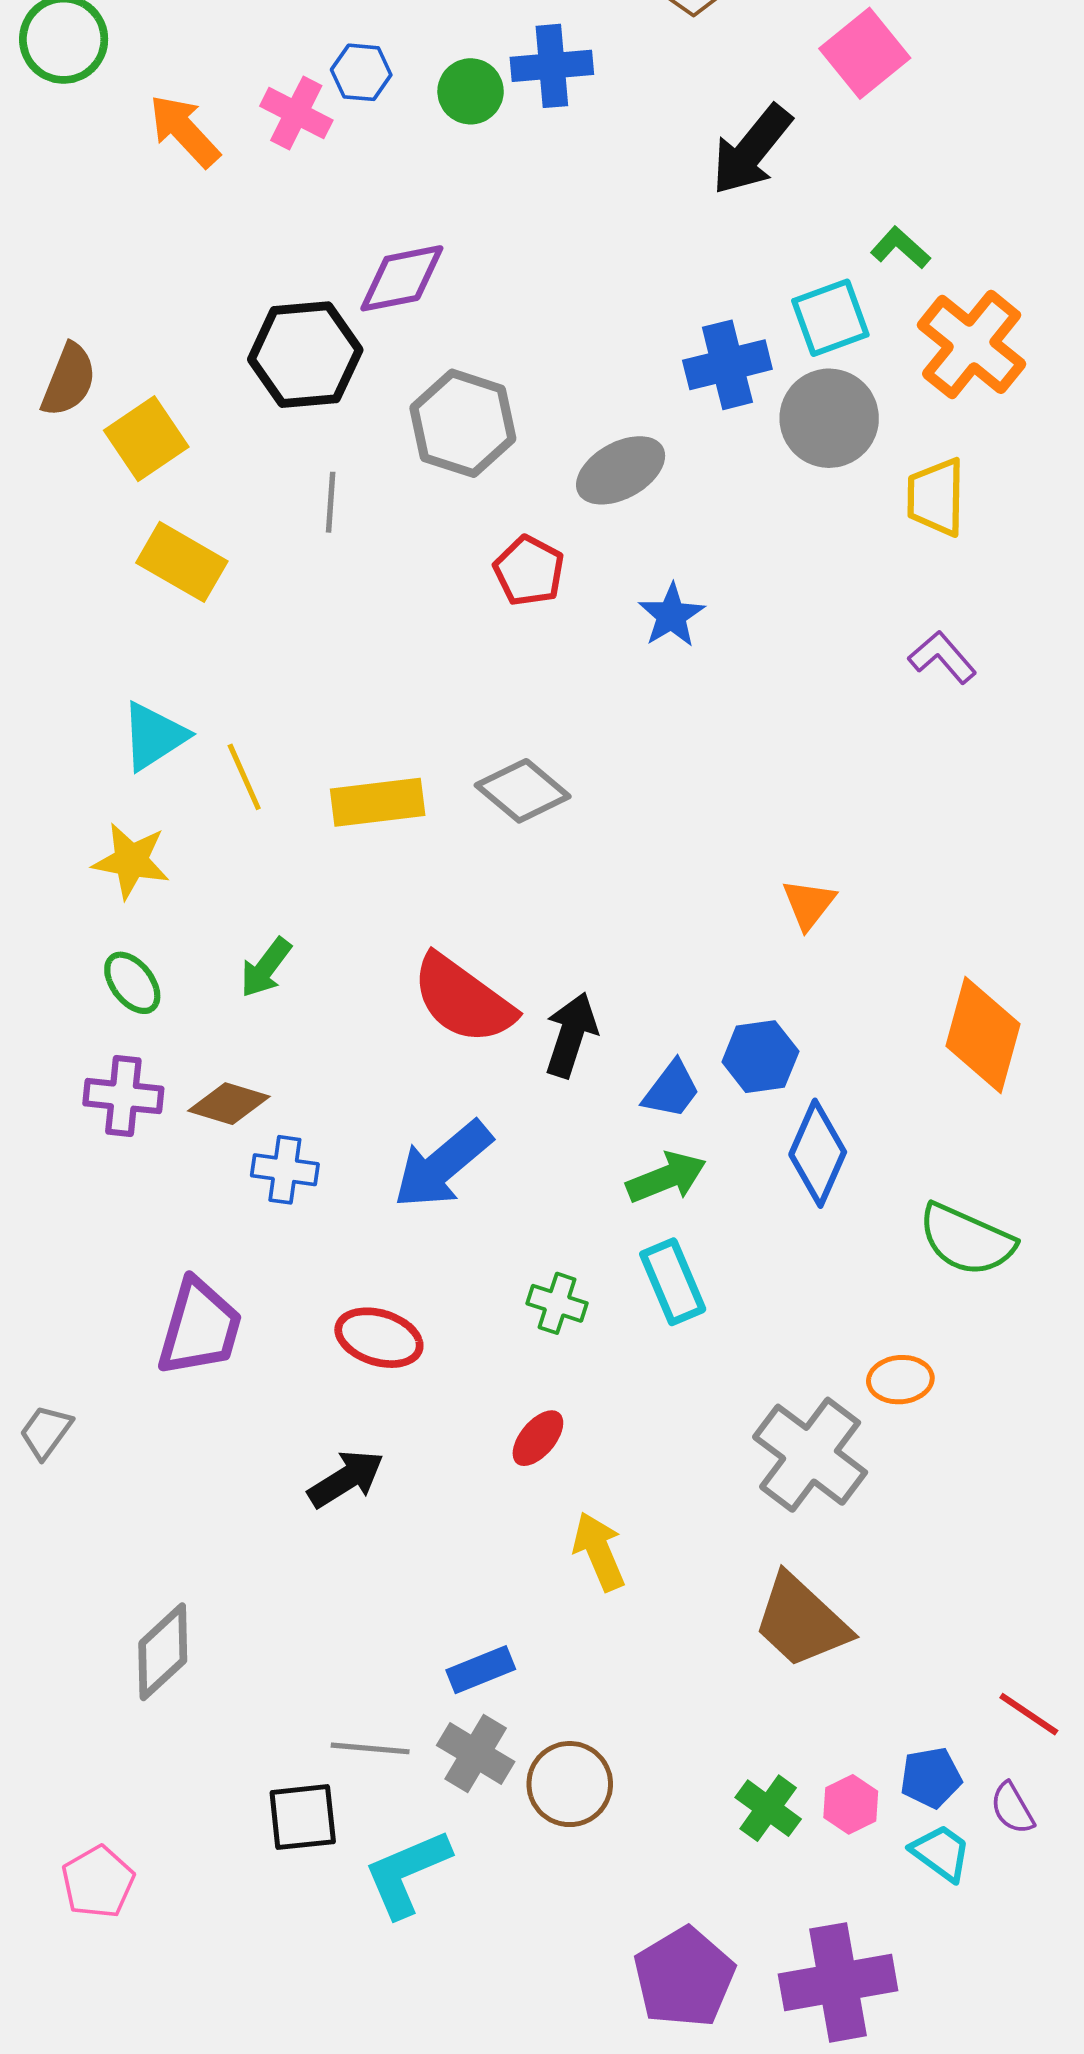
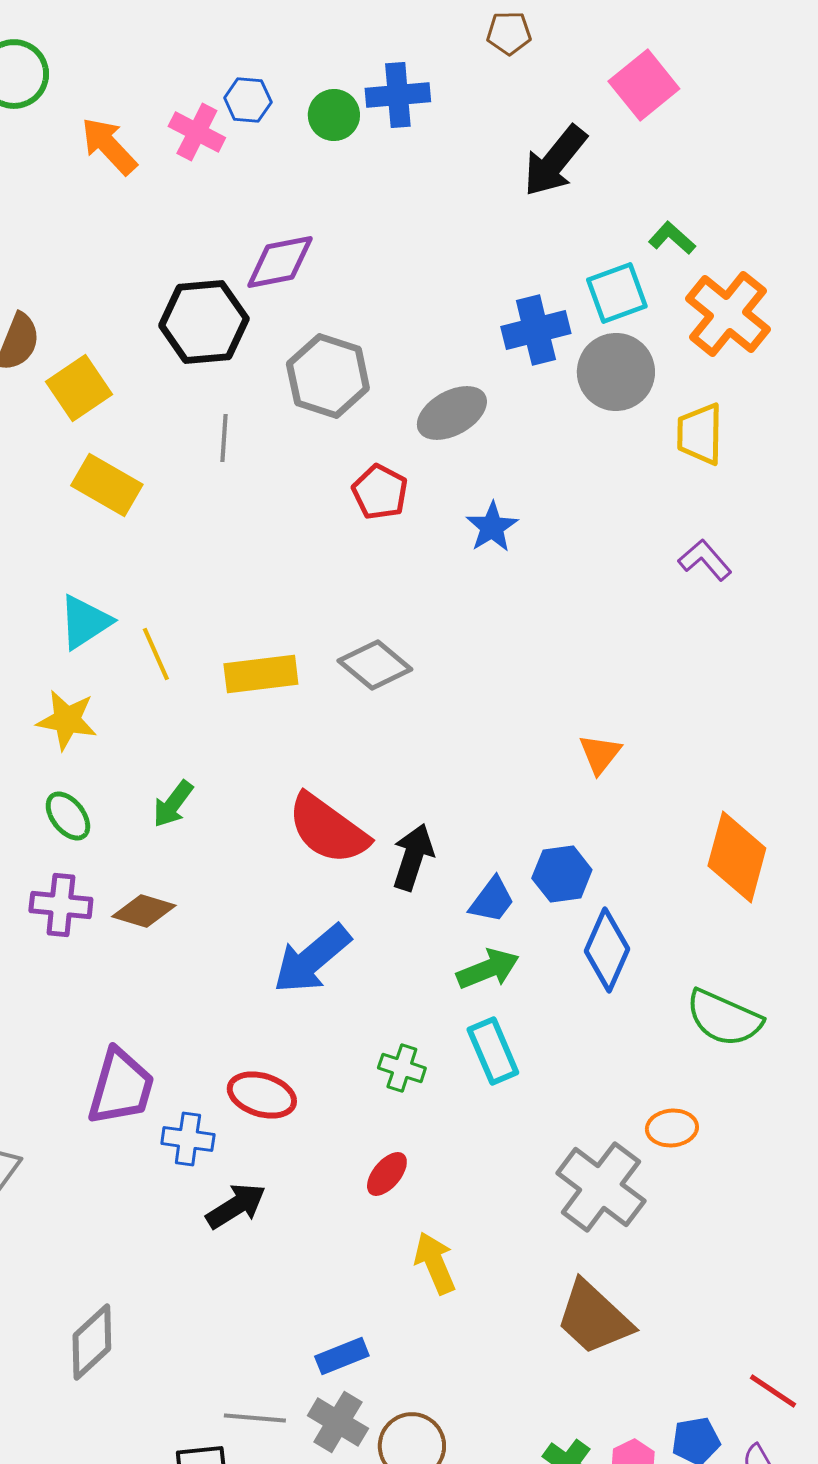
blue cross: (285, 1170) -> (188, 1139), moved

